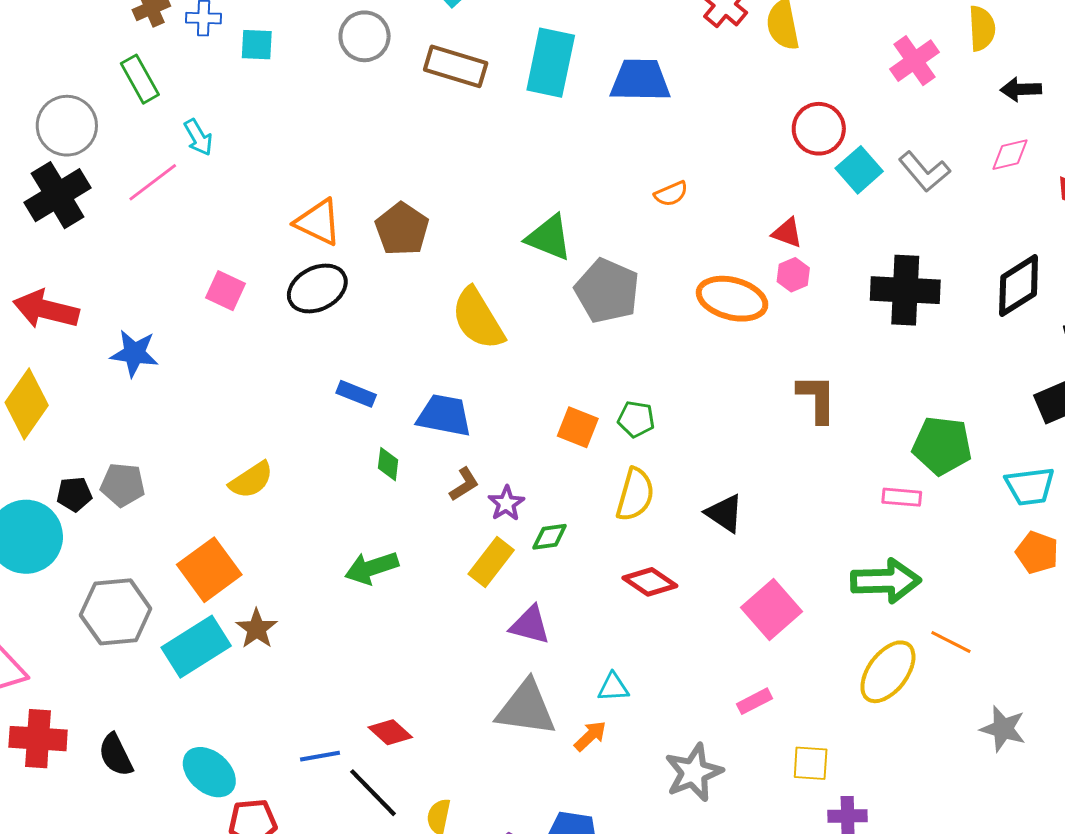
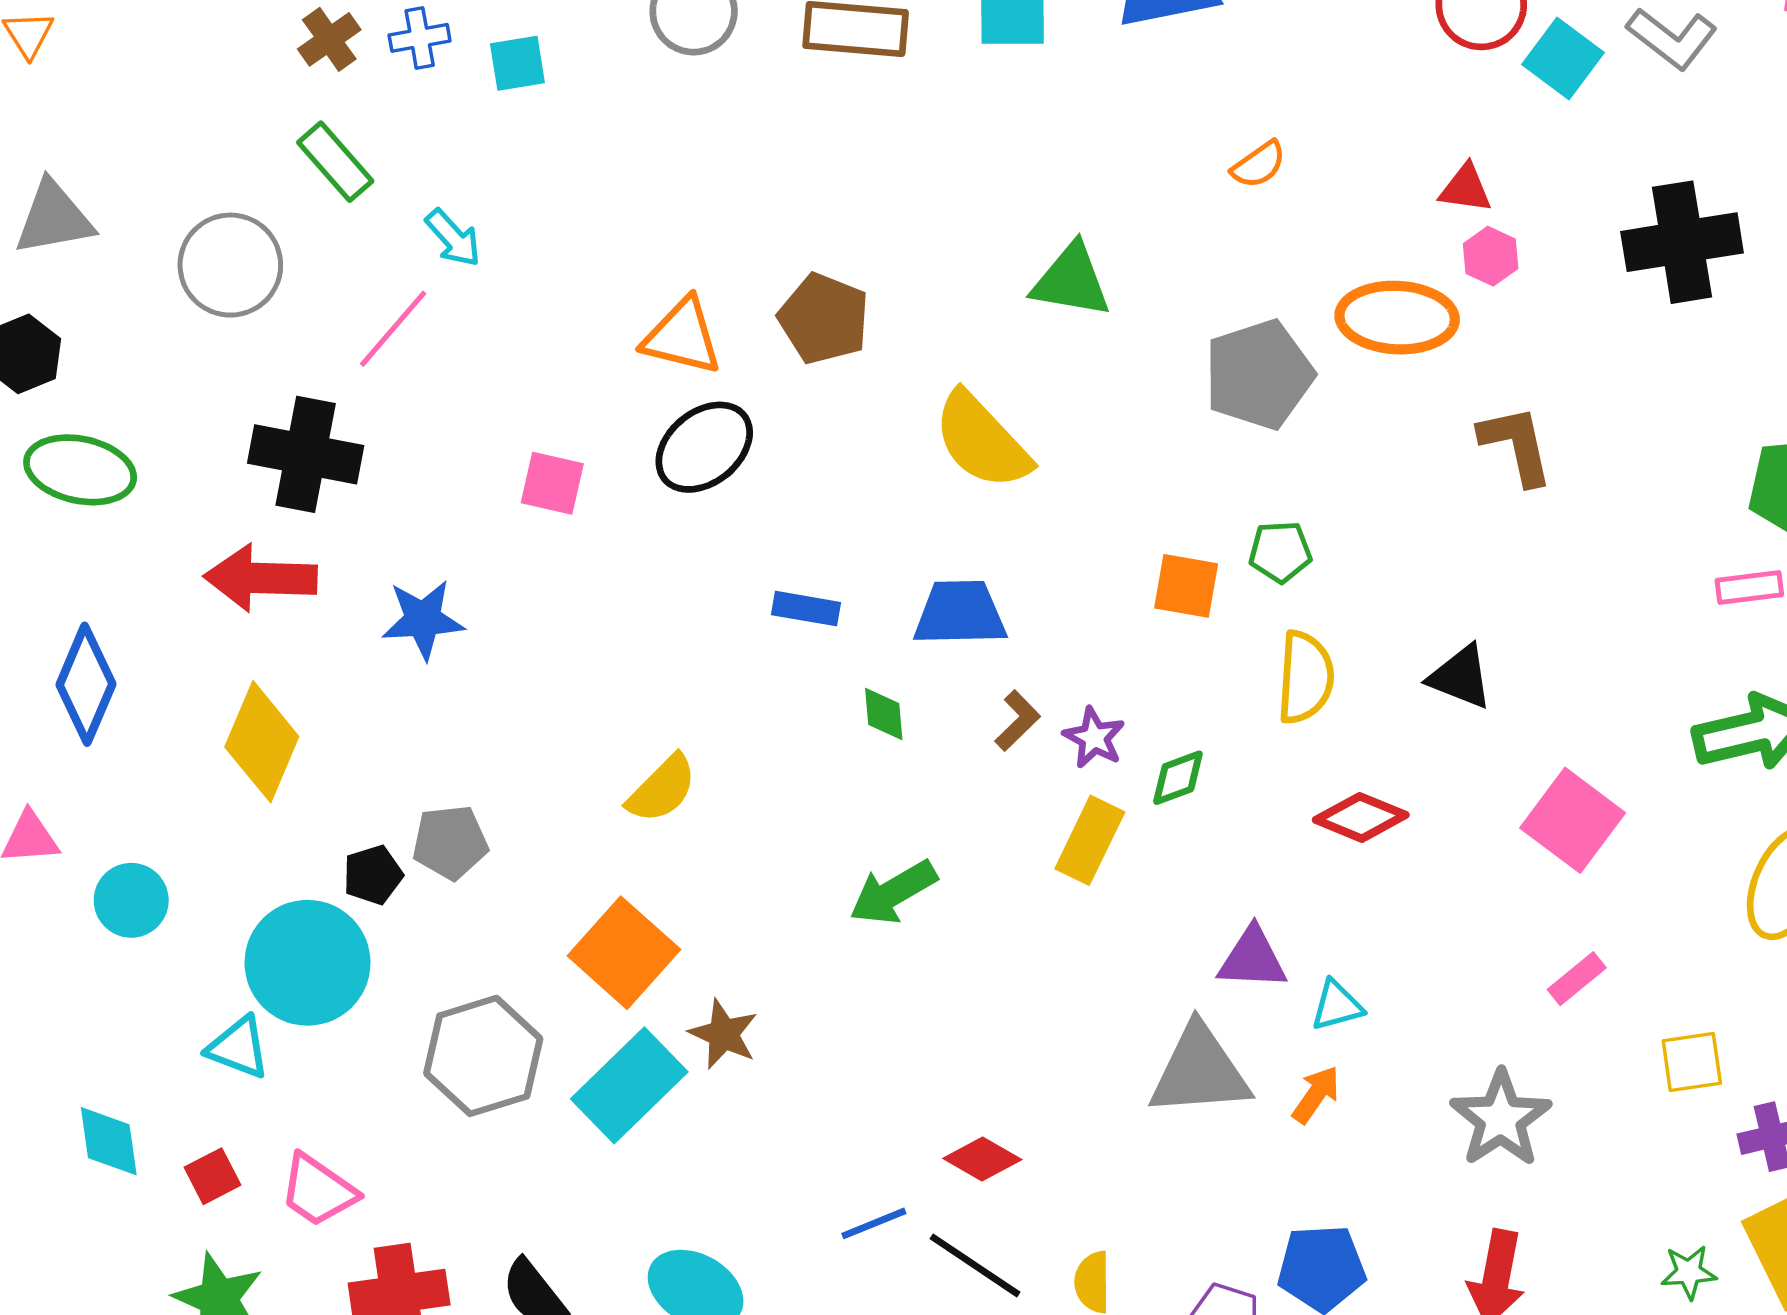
black cross: (58, 195) -> (306, 454), moved, turned -36
gray pentagon: (607, 291) -> (1259, 375), moved, turned -30
brown L-shape: (817, 398) -> (1516, 445), moved
purple triangle: (530, 625) -> (1252, 959), moved

